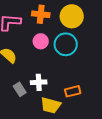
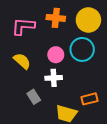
pink circle: (41, 41) -> (56, 55), moved
white cross: (39, 82) -> (54, 78), moved

